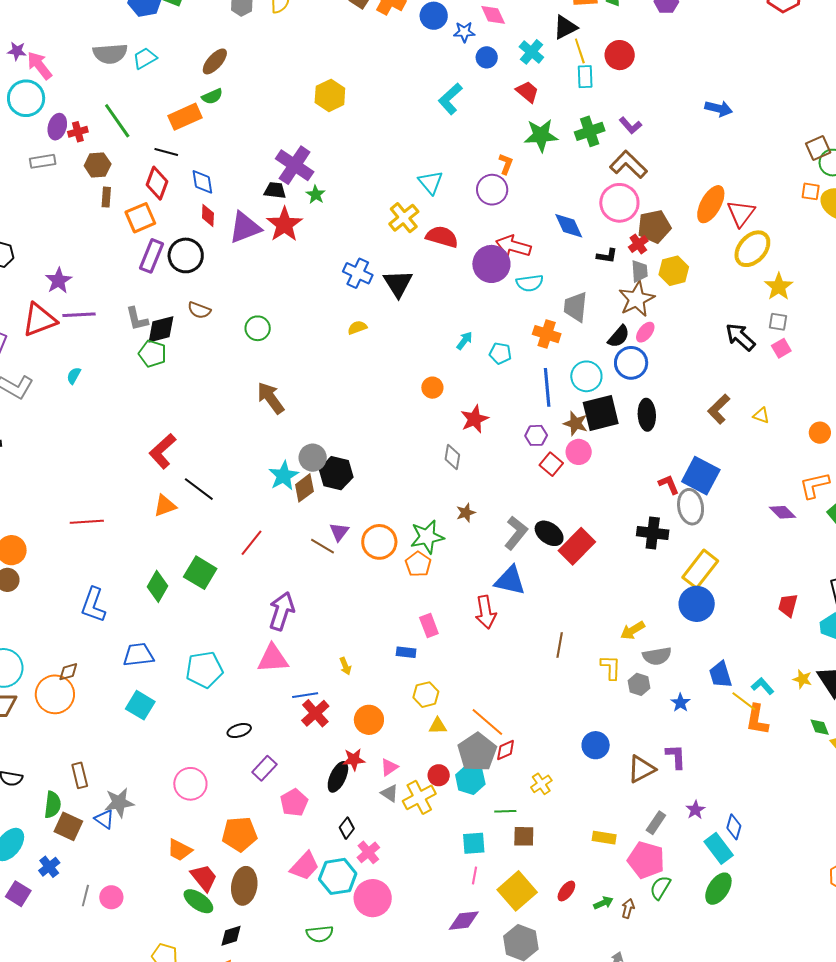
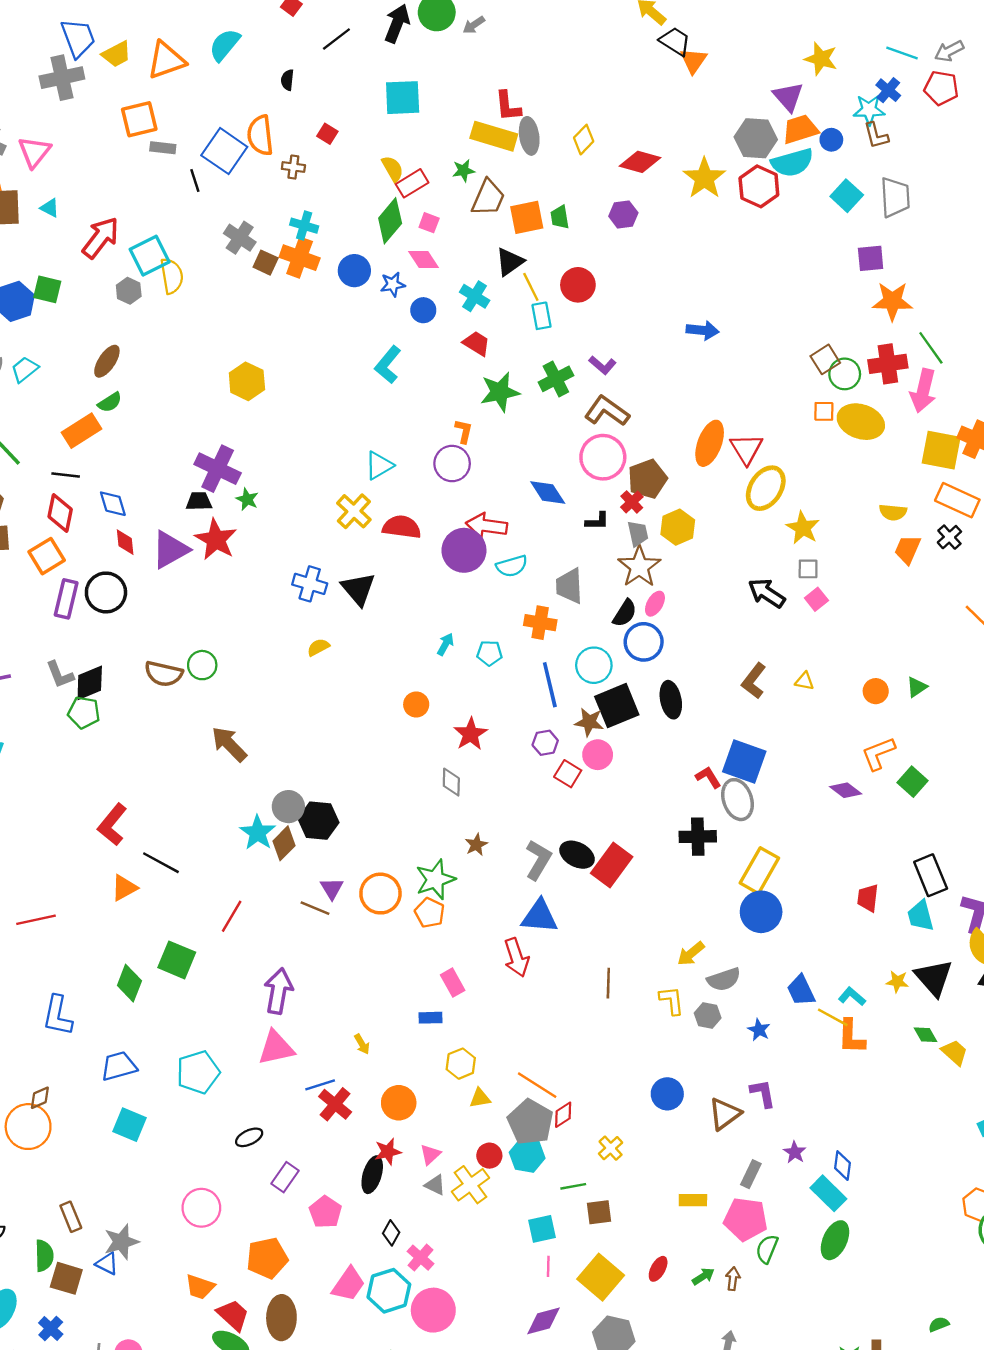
cyan triangle: (431, 182) -> (379, 465), turned 48
brown semicircle: (199, 310) -> (164, 674), moved, size x1.4

